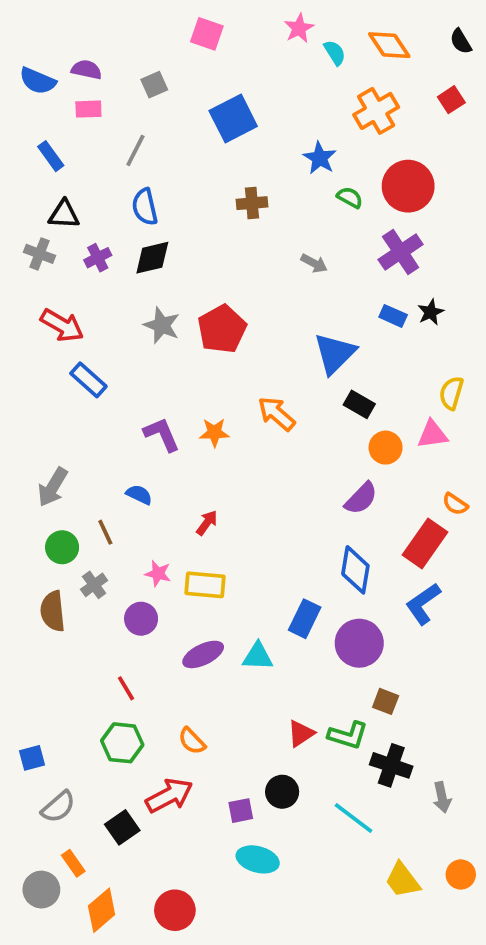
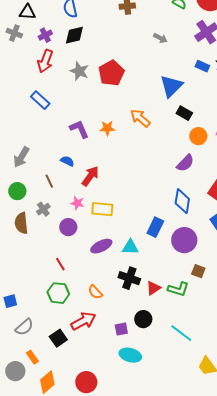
red arrow: (62, 325) -> (45, 61), moved, turned 80
red arrow: (207, 523) -> (90, 176), moved, size x1.5
green circle: (62, 547) -> (17, 191), moved
black cross: (391, 765) -> (129, 278), moved

